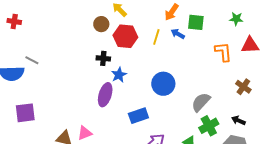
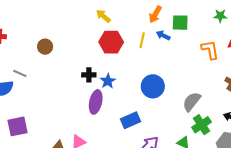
brown circle: (101, 24) -> (45, 47), moved
black cross: (103, 58) -> (89, 75), moved

